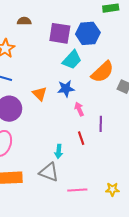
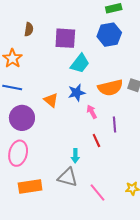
brown semicircle: (24, 21) -> (29, 29), turned 104
blue hexagon: (88, 33) -> (109, 35), moved
orange semicircle: (102, 72) -> (110, 88), moved, turned 35
pink line: (77, 190) -> (98, 193), turned 60

